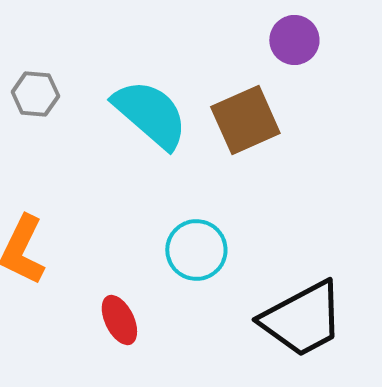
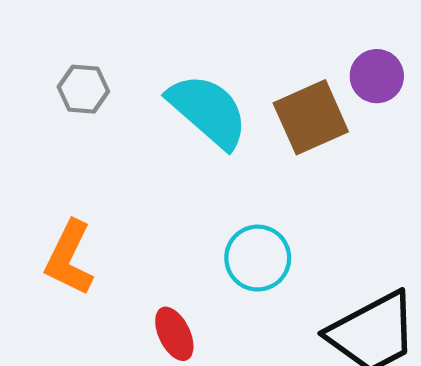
purple circle: (294, 40) -> (377, 76), moved

